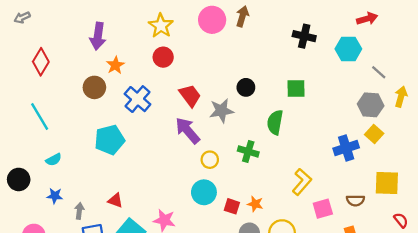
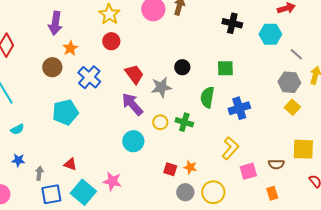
blue cross: (346, 148) -> (239, 108), moved
yellow circle: (210, 160) -> (160, 122), moved
cyan circle: (204, 192) -> (133, 141), moved

